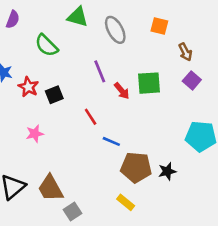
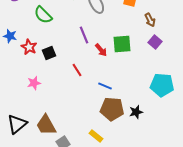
blue line: (111, 141) -> (105, 86), moved
yellow rectangle: (126, 202) -> (96, 136), moved

